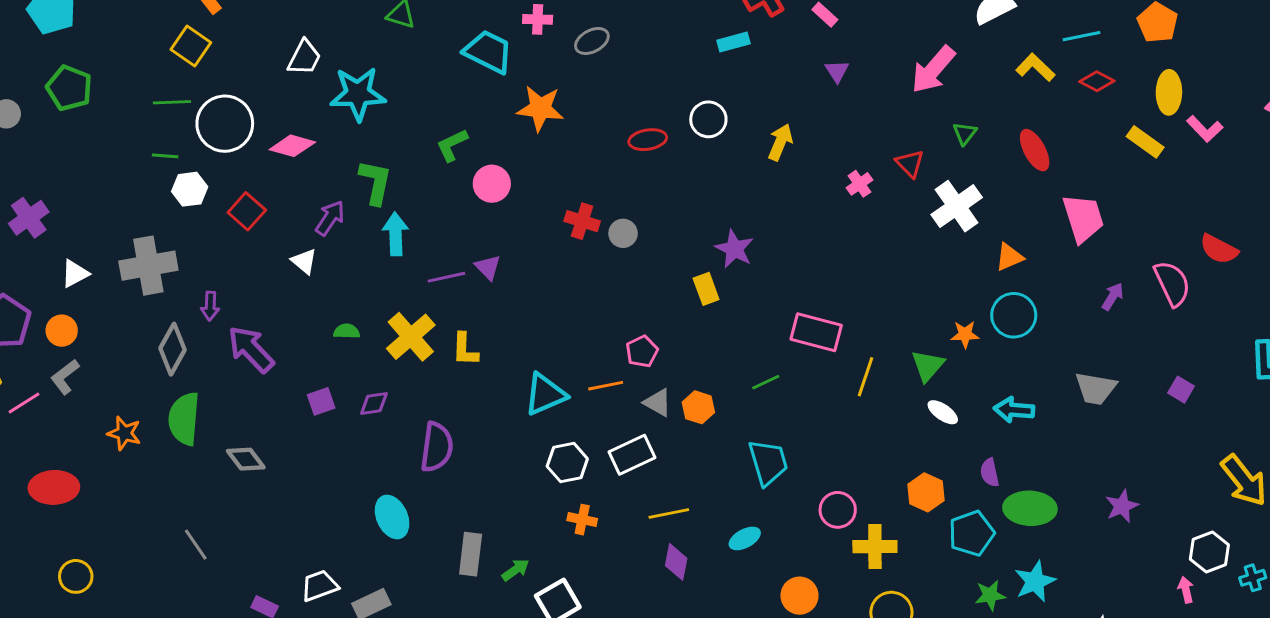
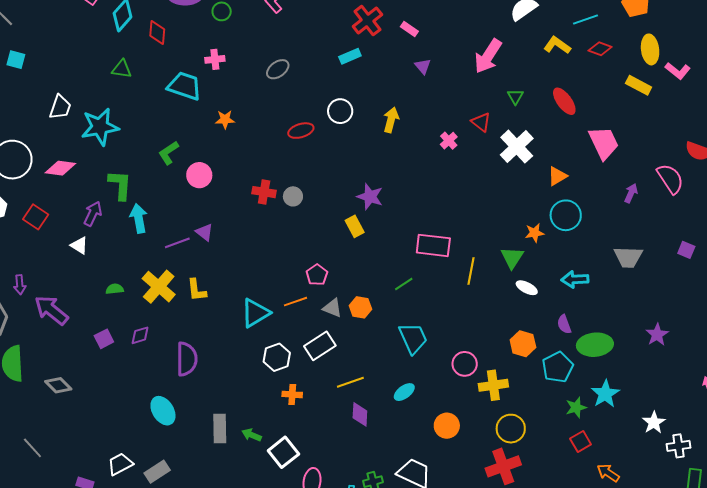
gray ellipse: (592, 41) -> (278, 69), moved
orange star: (540, 108) -> (225, 120), size x0.6
green arrow: (515, 570) -> (252, 435), turned -114

